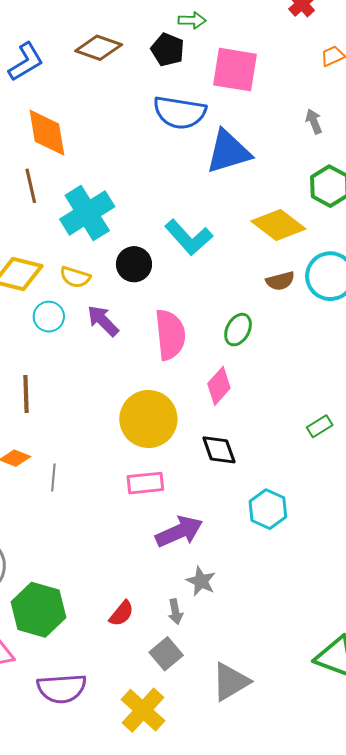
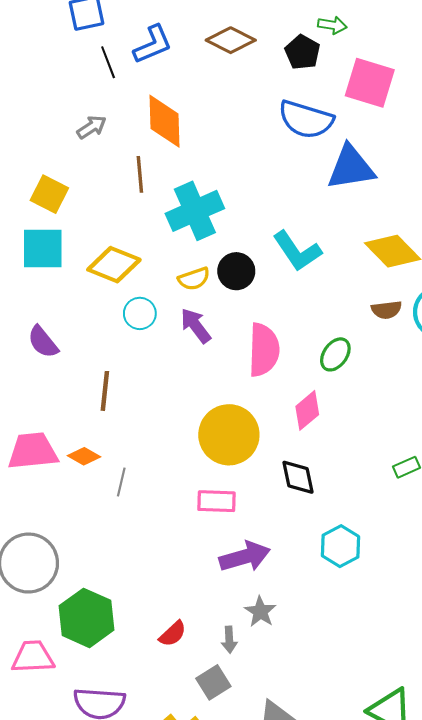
yellow semicircle: (75, 277) -> (194, 279), moved, turned -44

